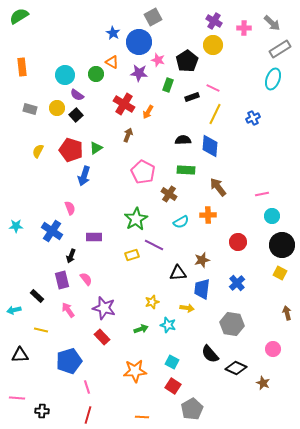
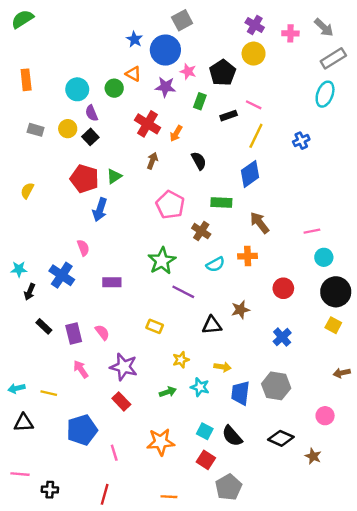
purple semicircle: (77, 95) -> (92, 113), turned 32
black semicircle: (183, 140) -> (199, 161), moved, turned 63
blue diamond: (210, 146) -> (250, 174), turned 50
yellow semicircle: (38, 151) -> (27, 191), moved
yellow rectangle: (132, 255) -> (155, 326), moved, turned 40
black arrow: (71, 256) -> (30, 292), moved
blue trapezoid: (202, 289) -> (240, 393), moved
black rectangle: (37, 296) -> (44, 326), moved
cyan arrow: (14, 310) -> (16, 388), moved
brown arrow: (287, 313) -> (342, 373), turned -88
black semicircle: (210, 354) -> (232, 436), moved
pink line: (87, 387) -> (114, 453), moved

